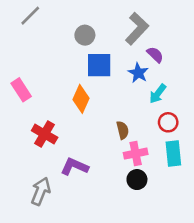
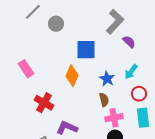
gray circle: (85, 35) -> (56, 24), moved
blue star: (138, 73) -> (107, 79), moved

